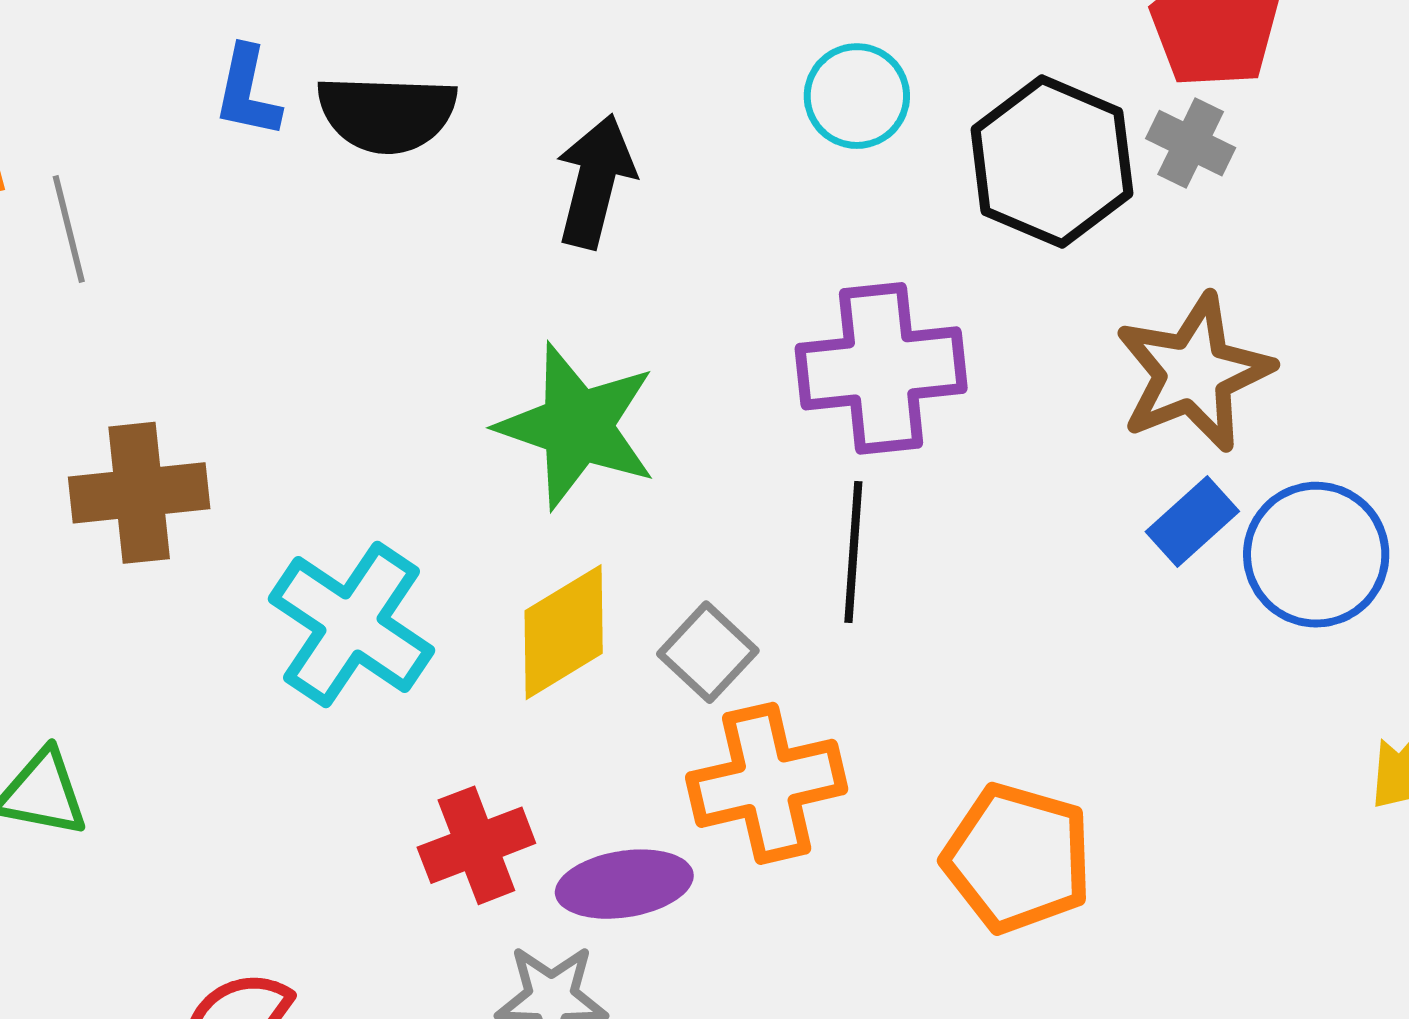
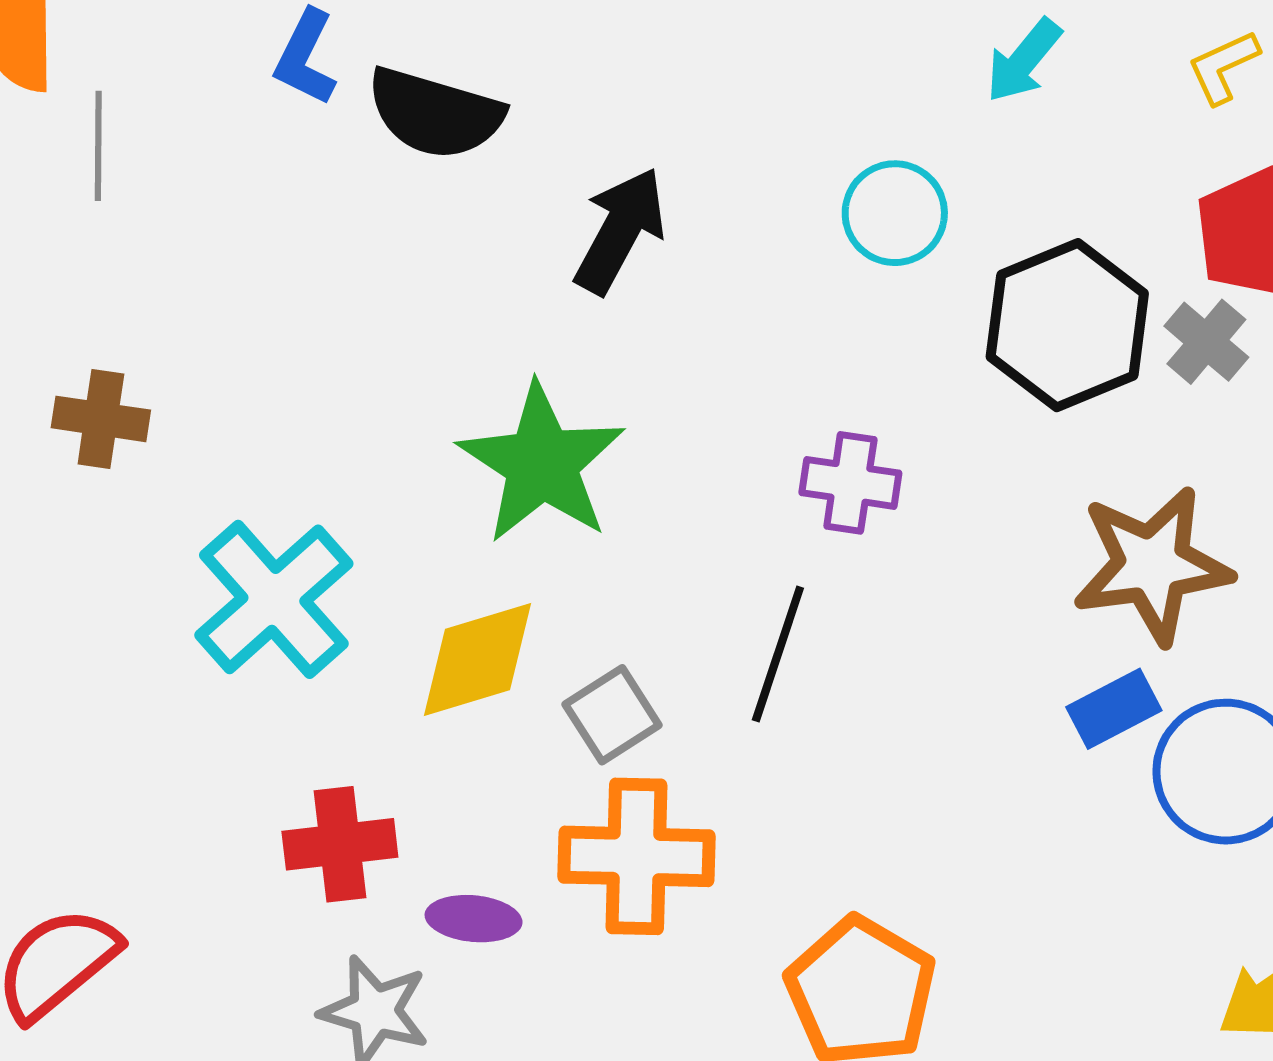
purple cross: (881, 368) -> (850, 483), size x0.6
brown cross: (139, 493) -> (101, 419), size x0.7
purple ellipse: (624, 884) -> (474, 919), size x0.7

